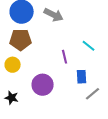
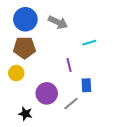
cyan line: (89, 46) -> (89, 43), moved, turned -56
gray line: (93, 94) -> (71, 104), moved
black star: (12, 98) -> (25, 114), moved

